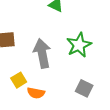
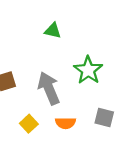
orange semicircle: (36, 93) -> (66, 123), moved

